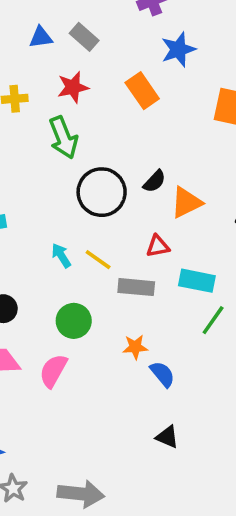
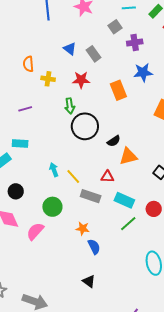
blue triangle: (41, 37) -> (70, 49), turned 32
green arrow: (63, 137) -> (70, 106), size x0.7
black circle: (102, 192) -> (85, 126), moved

